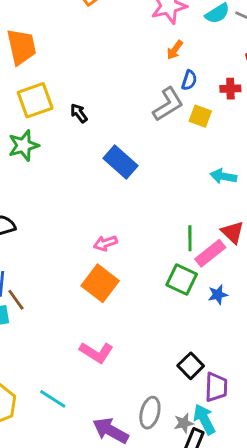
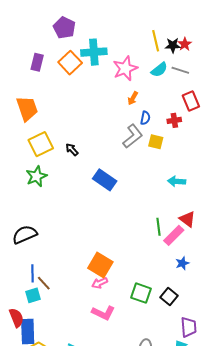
pink arrow: (105, 243) -> (100, 283), moved
green square: (182, 279) -> (141, 293), moved
black square: (191, 366) -> (169, 297), moved

